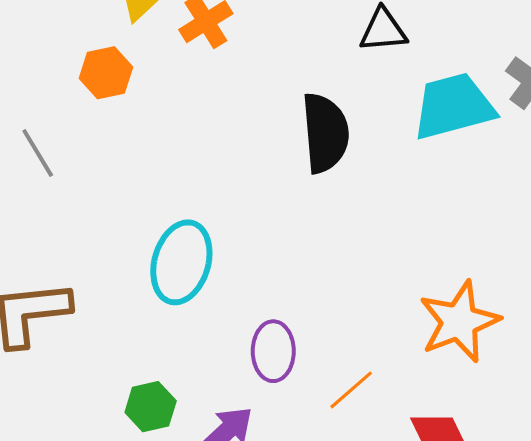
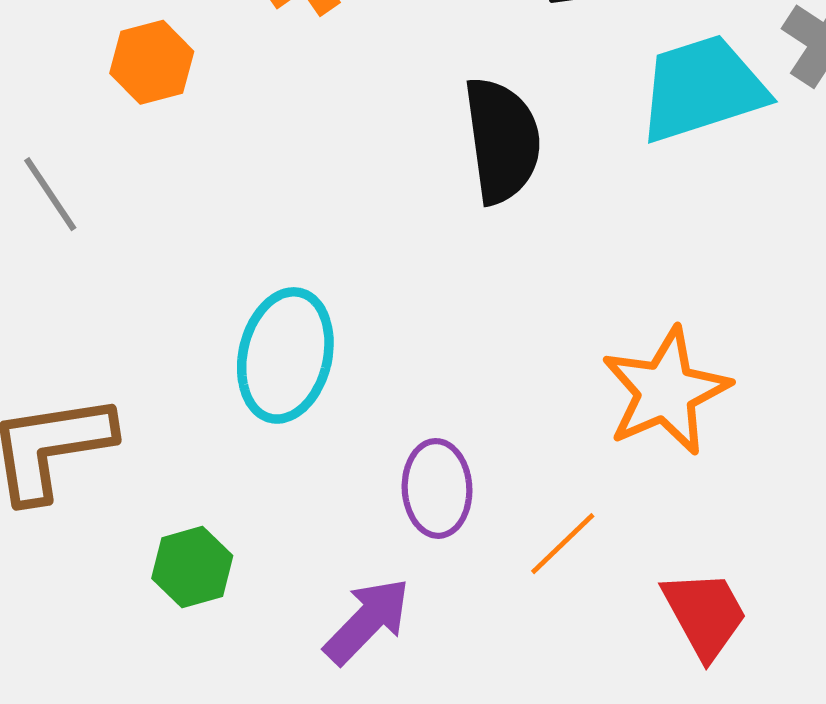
orange star: (459, 322) -> (666, 391), moved
green hexagon: (151, 407) -> (192, 567), moved

